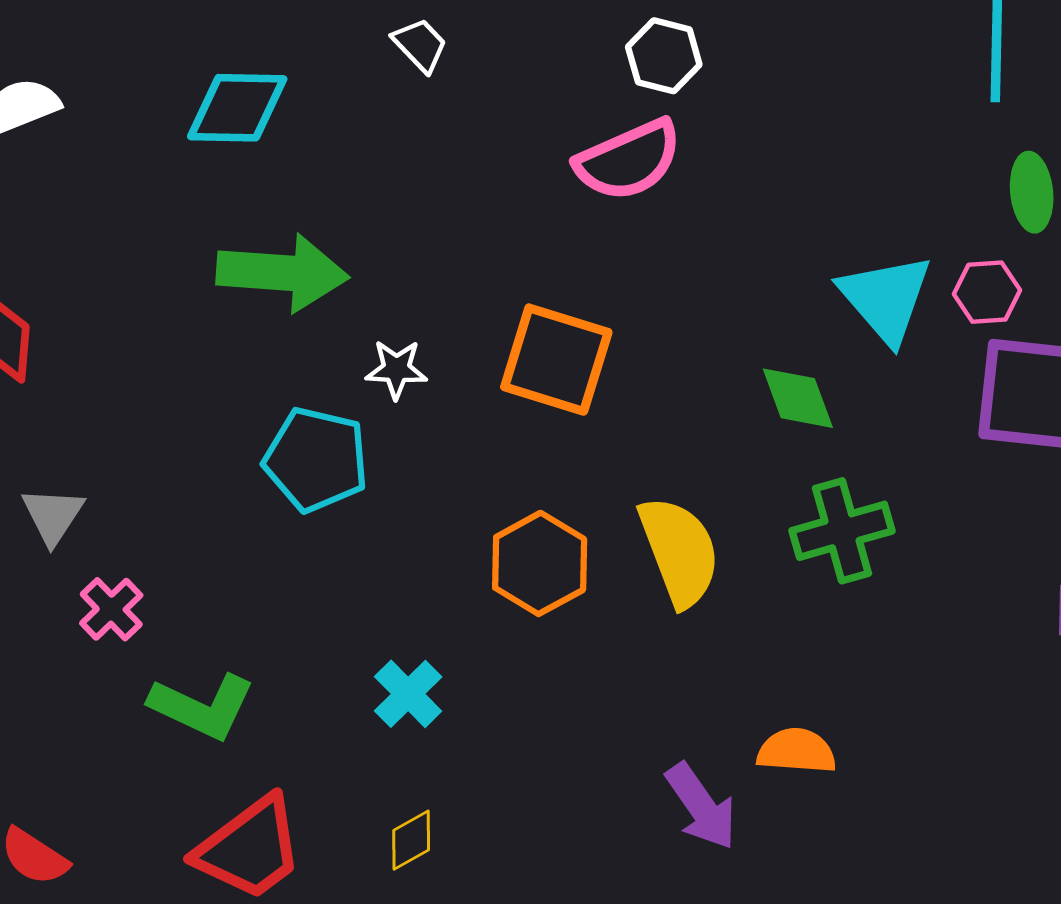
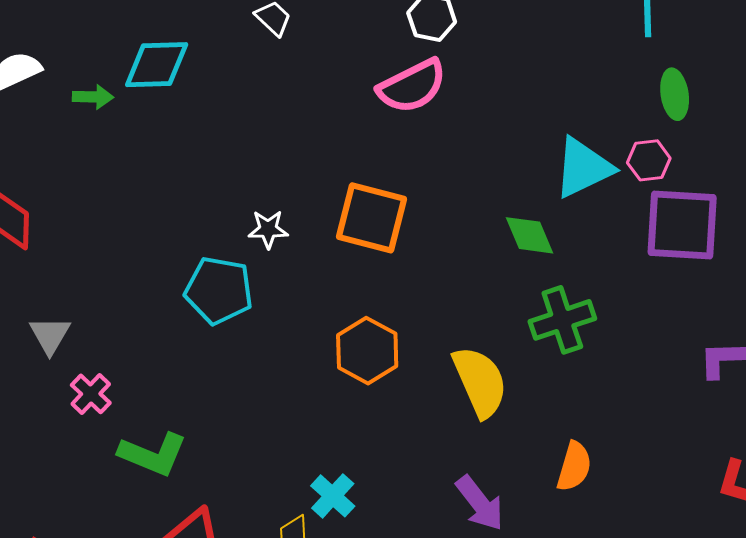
green arrow: (282, 273) -> (93, 97), moved, size x0.5
cyan triangle: (886, 298) -> (583, 168), turned 48
yellow semicircle: (679, 551) -> (480, 382), moved
cyan cross: (408, 694) -> (333, 496), moved
orange semicircle: (797, 751) -> (574, 466), moved, turned 105

